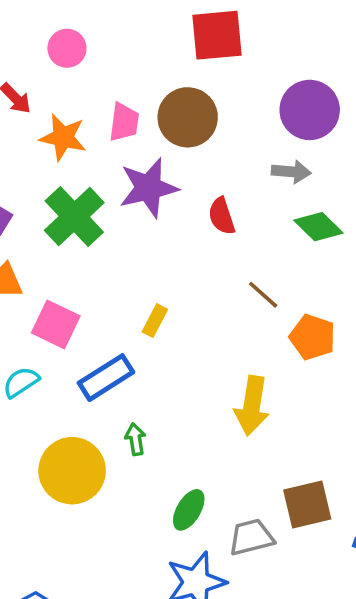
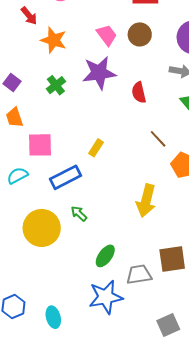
brown circle: (188, 117) -> (140, 34), moved, size x0.7
pink trapezoid: (124, 122) -> (107, 35), moved, turned -50
green cross: (74, 216) -> (56, 85), size x0.6
pink square: (56, 324) -> (40, 145), turned -32
green arrow: (135, 439) -> (79, 214), turned -42

